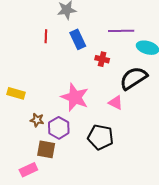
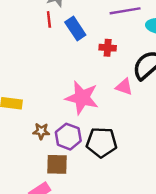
red line: (46, 36) -> (49, 19), moved
pink triangle: (116, 103) -> (124, 87), moved
black pentagon: (101, 137) -> (102, 142), moved

